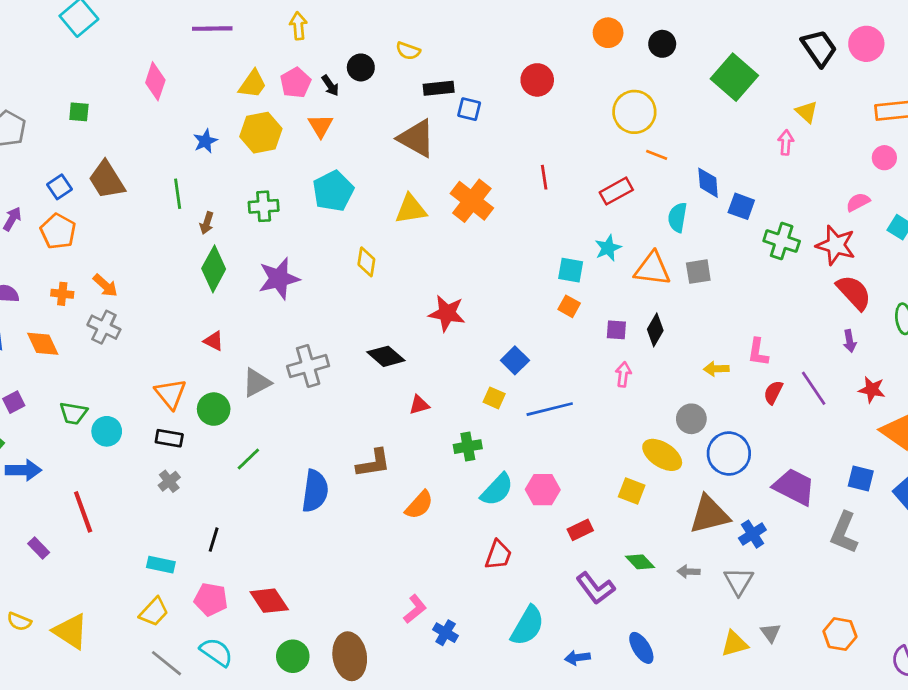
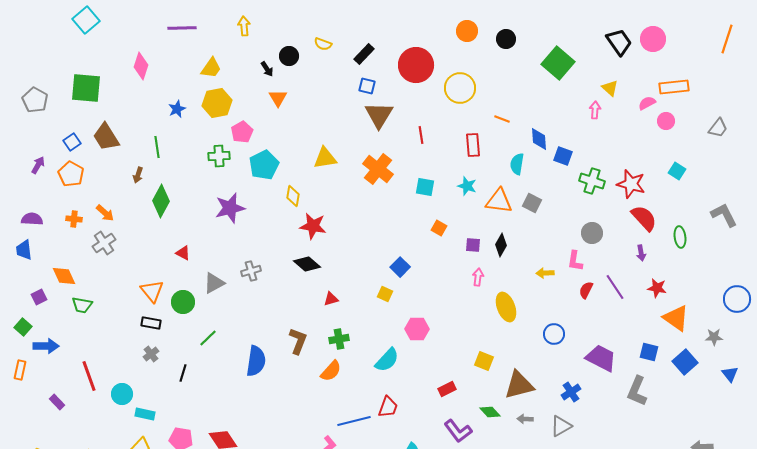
red circle: (537, 80) -> (416, 65), size x1.5
pink pentagon: (296, 83) -> (242, 132), moved
black rectangle: (439, 88) -> (364, 54), moved, turned -40
green square: (79, 112) -> (86, 88), size x2.0
yellow circle: (634, 112) -> (460, 88), moved
orange triangle: (321, 126) -> (278, 98), moved
brown triangle: (416, 138) -> (379, 115), moved, turned 32
cyan pentagon: (333, 191) -> (264, 165), moved
red rectangle: (616, 191) -> (473, 145), turned -65
orange cross: (472, 201) -> (378, 169), moved
pink semicircle: (858, 202) -> (647, 103), moved
brown arrow: (207, 223) -> (138, 175), moved
cyan star: (608, 248) -> (467, 186), turned -30
green diamond: (214, 269) -> (161, 201), moved
cyan square: (571, 270) -> (425, 187), moved
gray square: (698, 272) -> (532, 203), turned 36
red star: (447, 313) -> (313, 226), moved
gray cross: (104, 327) -> (104, 243), turned 30
orange diamond: (43, 344) -> (64, 276), moved
gray cross: (308, 366) -> (251, 271), size x0.7
blue line: (550, 409) -> (354, 421), moved
gray circle: (691, 419) -> (592, 233), moved
cyan circle: (107, 431) -> (122, 394), moved
green cross: (468, 447) -> (339, 339), moved
blue circle: (729, 453) -> (554, 334), size x0.7
yellow ellipse: (662, 455) -> (506, 307), moved, turned 36
brown L-shape: (373, 463) -> (298, 341), turned -60
pink hexagon: (543, 490) -> (417, 329), moved
brown triangle: (709, 515) -> (519, 385), moved
black line: (214, 540) -> (183, 373), moved
gray triangle: (739, 581) -> (561, 426), turned 30

